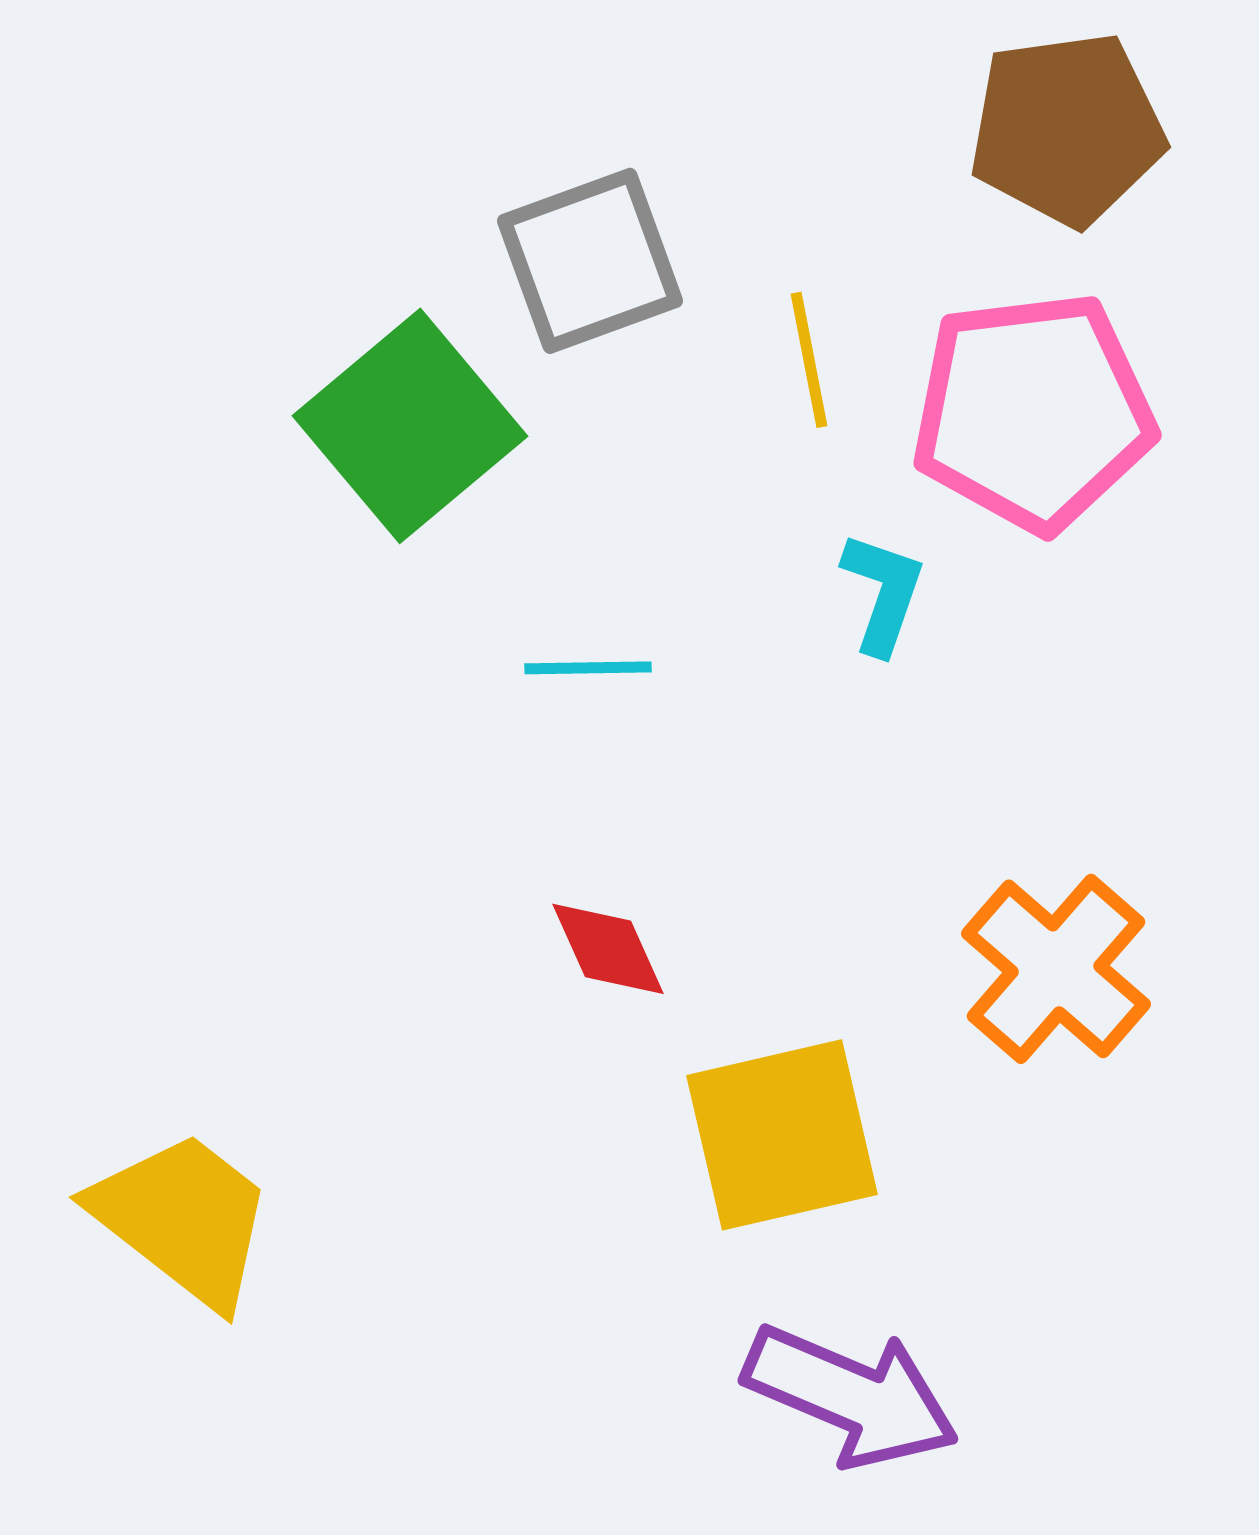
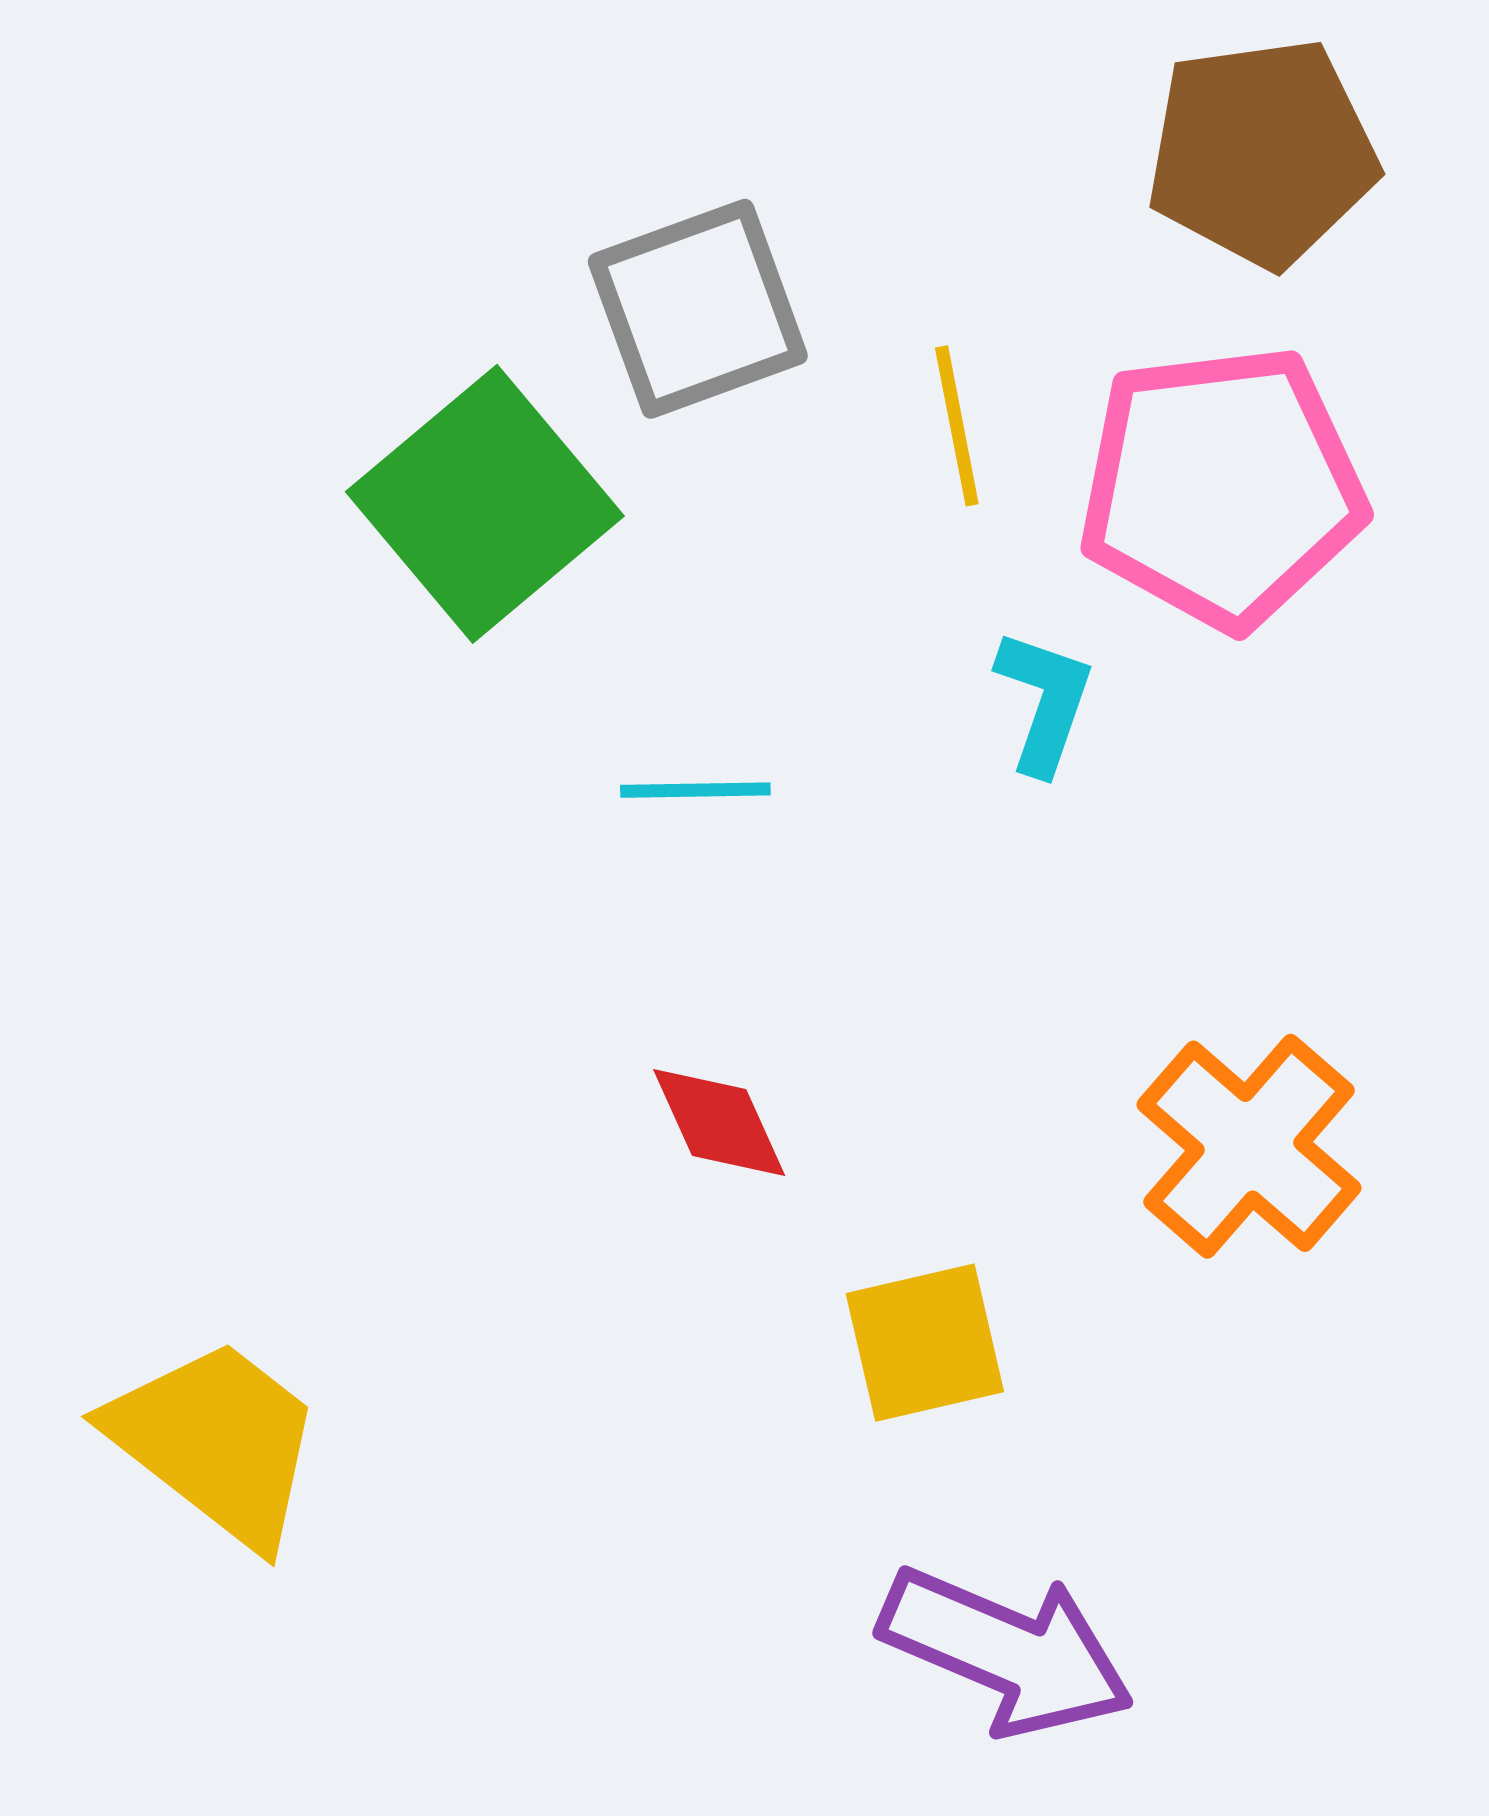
yellow square: (782, 1135) -> (925, 1343), size x0.7

